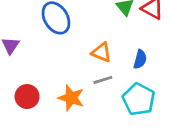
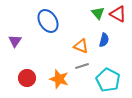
blue semicircle: (140, 59) -> (104, 40), moved

